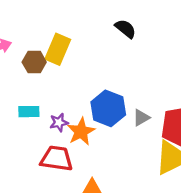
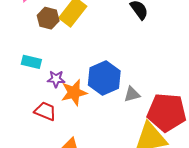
red trapezoid: (57, 159) -> (45, 111), size x0.7

